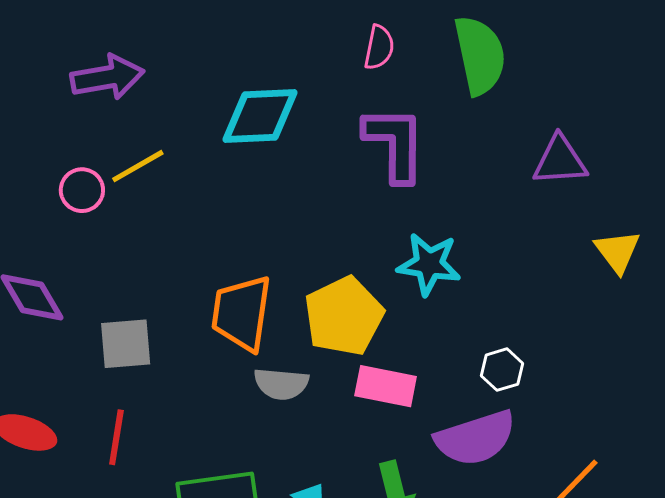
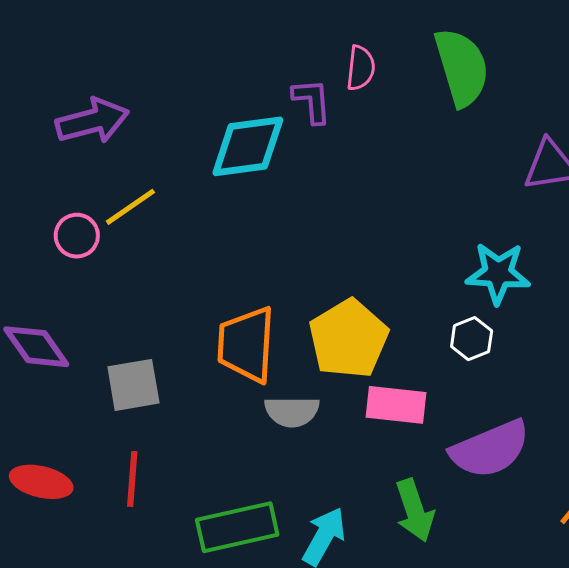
purple L-shape: (395, 144) -> (312, 101), moved, size x0.6
cyan star: (429, 264) -> (498, 273), moved
white hexagon: (502, 370) -> (472, 339), moved

